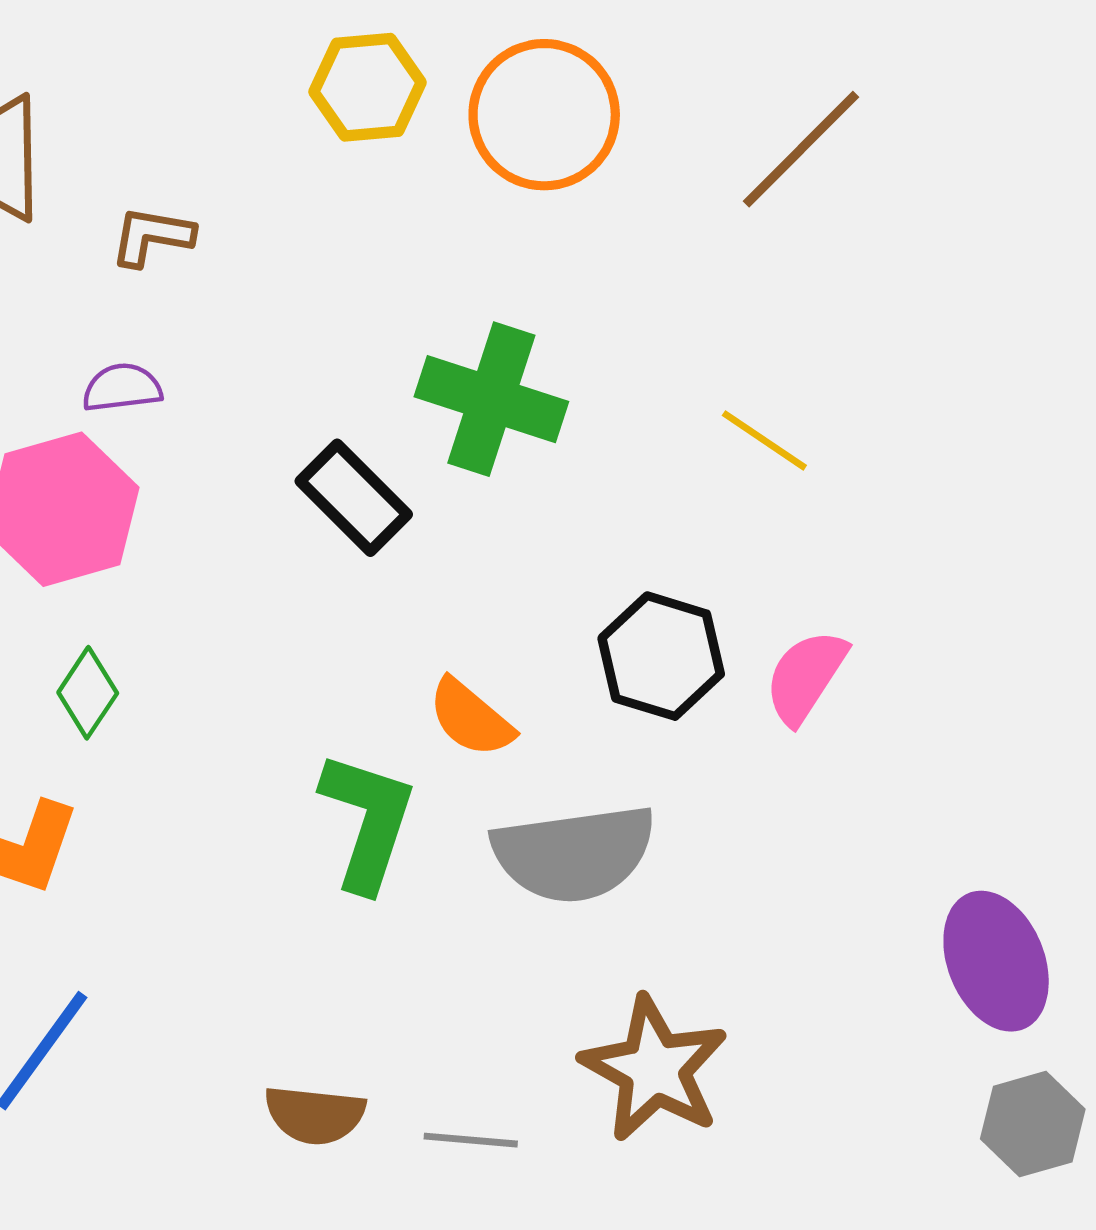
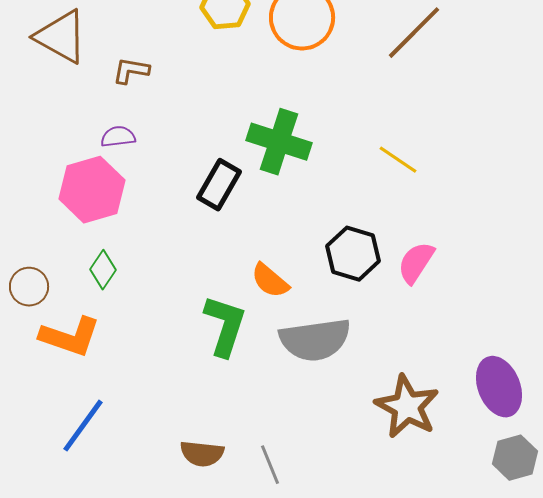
black rectangle: (354, 498) -> (219, 185), turned 75
brown star: (654, 1069) -> (407, 407), moved
gray line: (471, 1140) -> (270, 465), turned 63

